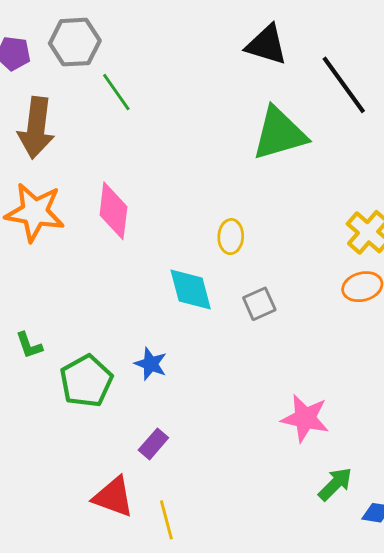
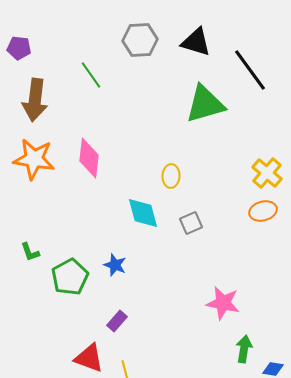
gray hexagon: (75, 42) -> (140, 40), moved
green arrow: (335, 484) -> (244, 349), turned -36

